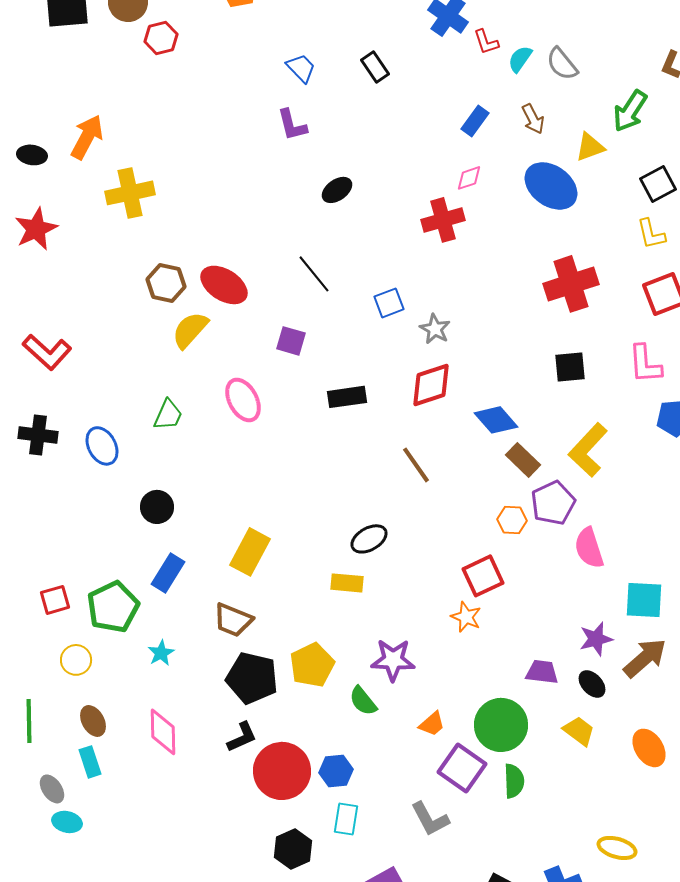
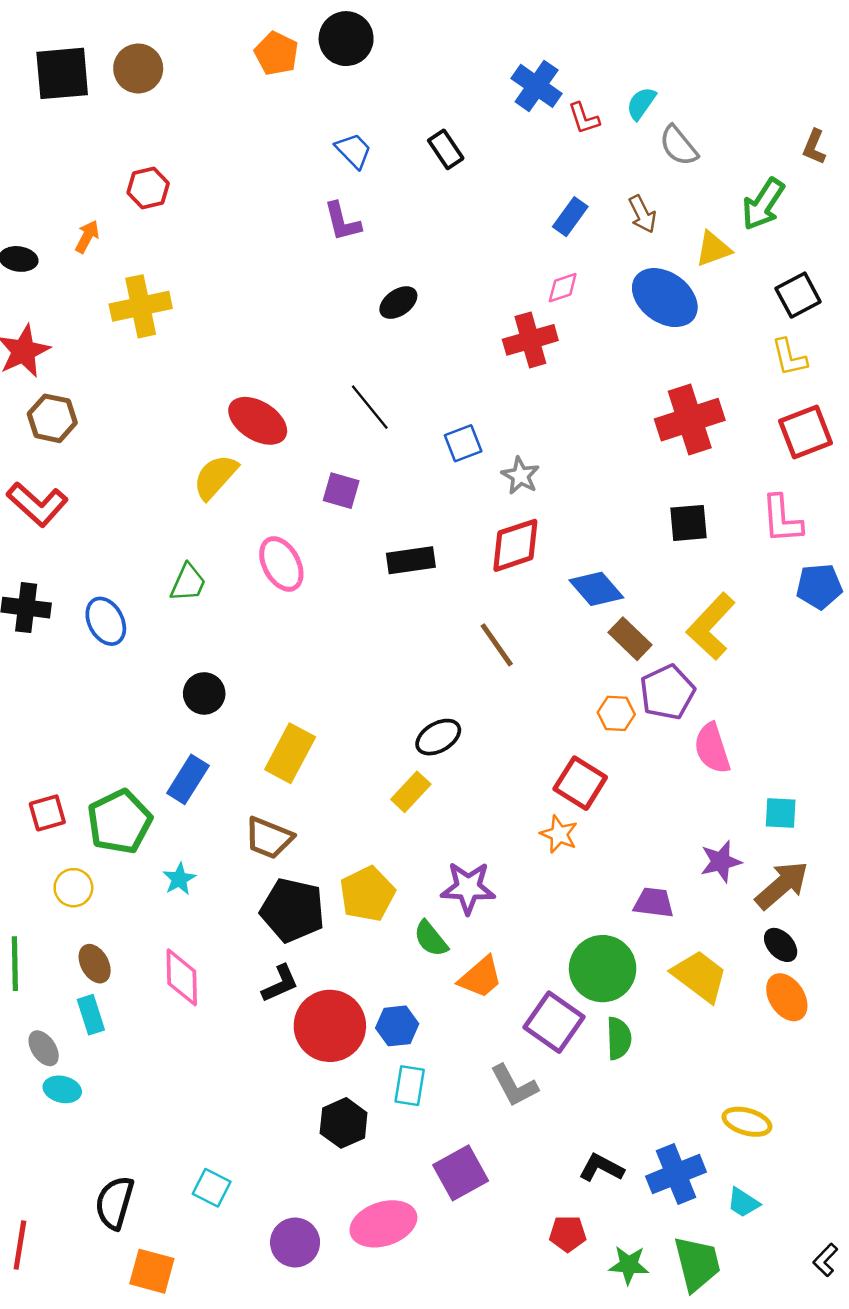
red hexagon: (161, 38) -> (148, 188), moved
cyan semicircle: (520, 59) -> (641, 103), moved
orange arrow: (87, 137) -> (87, 237), size x0.6
brown hexagon: (166, 283) -> (52, 418), moved
black circle: (157, 507) -> (204, 693), moved
red square: (483, 576) -> (580, 783), turned -33
yellow rectangle: (347, 583) -> (411, 792), turned -52
cyan square: (644, 600) -> (781, 813), size x0.7
black ellipse: (592, 684) -> (781, 945), moved
orange trapezoid: (432, 724) -> (481, 977), moved, size x1.4
yellow trapezoid: (579, 731) -> (700, 976), size x1.4

